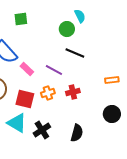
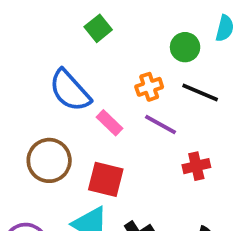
cyan semicircle: (80, 16) -> (225, 28), moved, turned 40
green square: (21, 19) -> (98, 28), turned -32
orange cross: (48, 93) -> (149, 87), moved

